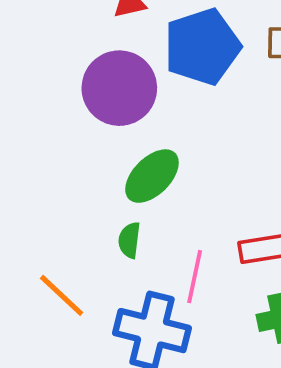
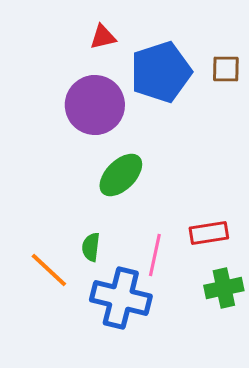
green semicircle: (129, 240) -> (91, 247), moved

